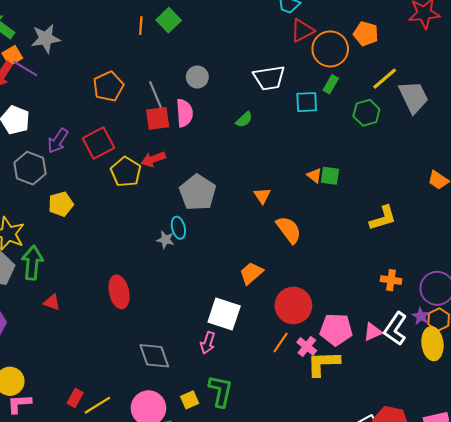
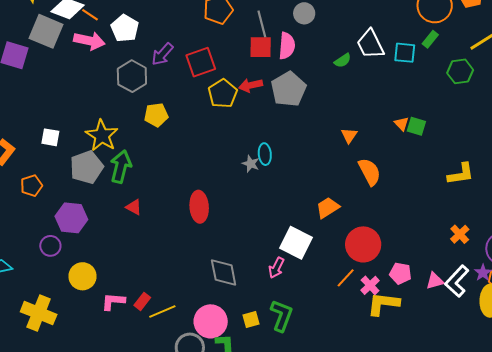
white trapezoid: (269, 78) -> (370, 44), moved, turned 64
gray pentagon: (198, 192) -> (288, 89), moved
orange cross: (391, 280) -> (460, 234), turned 30
pink pentagon: (336, 329) -> (400, 273), size x0.7
pink L-shape: (19, 404) -> (113, 301), moved

